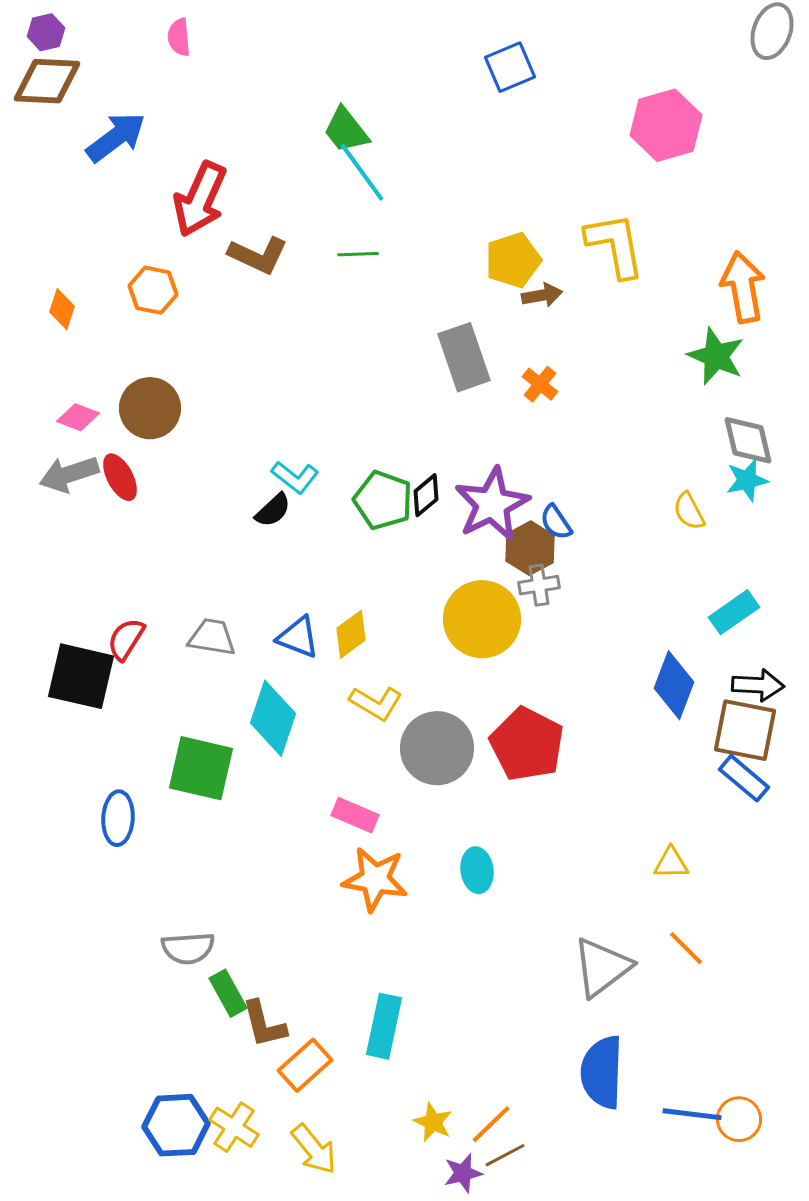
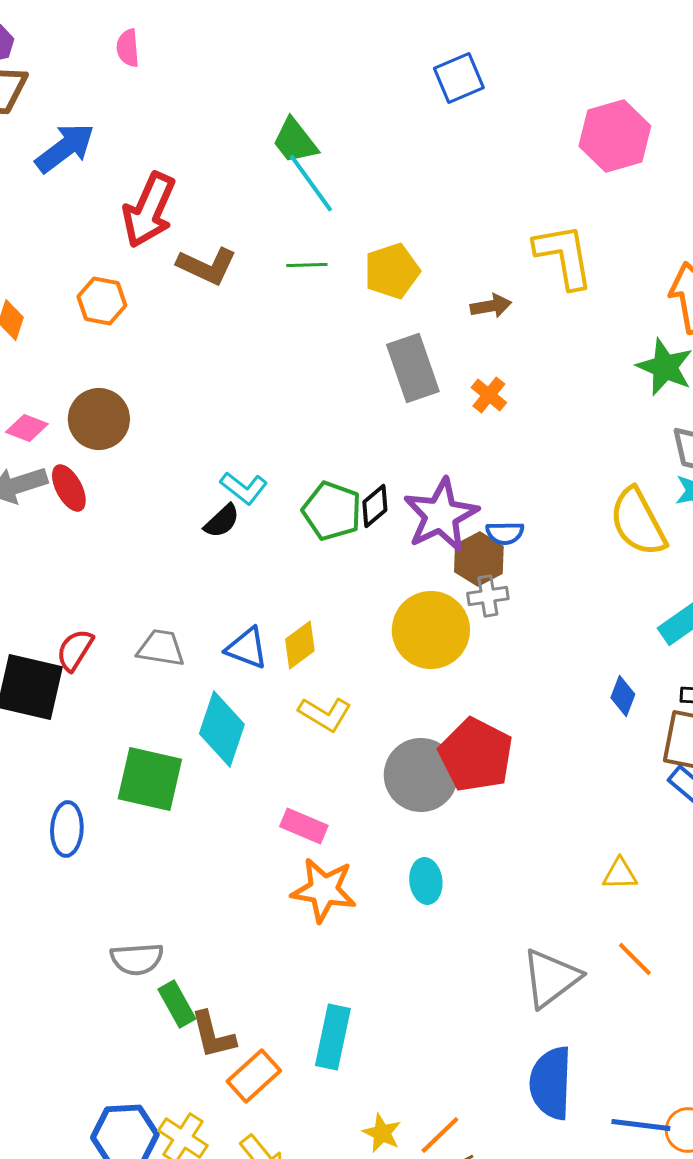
yellow pentagon: (513, 260) -> (392, 271), moved
yellow semicircle: (689, 511) -> (638, 522), size x1.8
blue semicircle: (556, 522) -> (505, 533), turned -57
blue diamond: (674, 685) -> (623, 696), size x0.6
gray circle: (437, 748) -> (421, 775), moved

